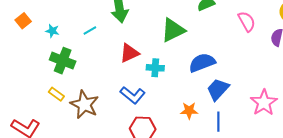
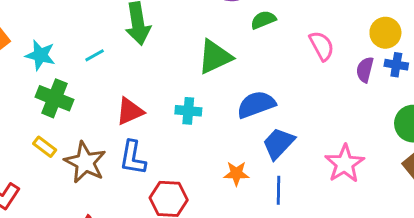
cyan star: (52, 31) -> (40, 55), size x1.5
red triangle: (129, 53) -> (130, 111), moved
blue L-shape: (133, 95) -> (133, 158), moved, turned 60

